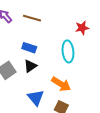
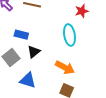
blue rectangle: (29, 48) -> (21, 35), moved
blue triangle: (36, 98) -> (28, 80), moved, turned -30

